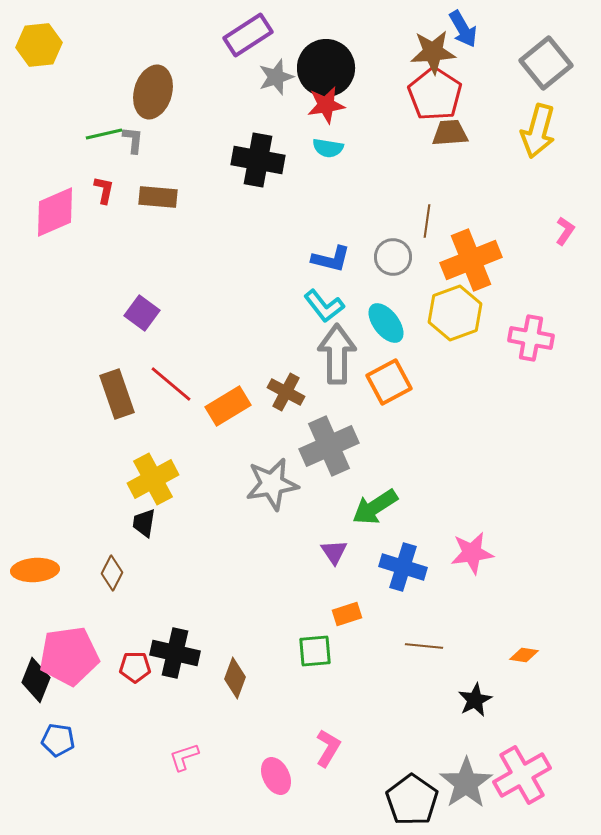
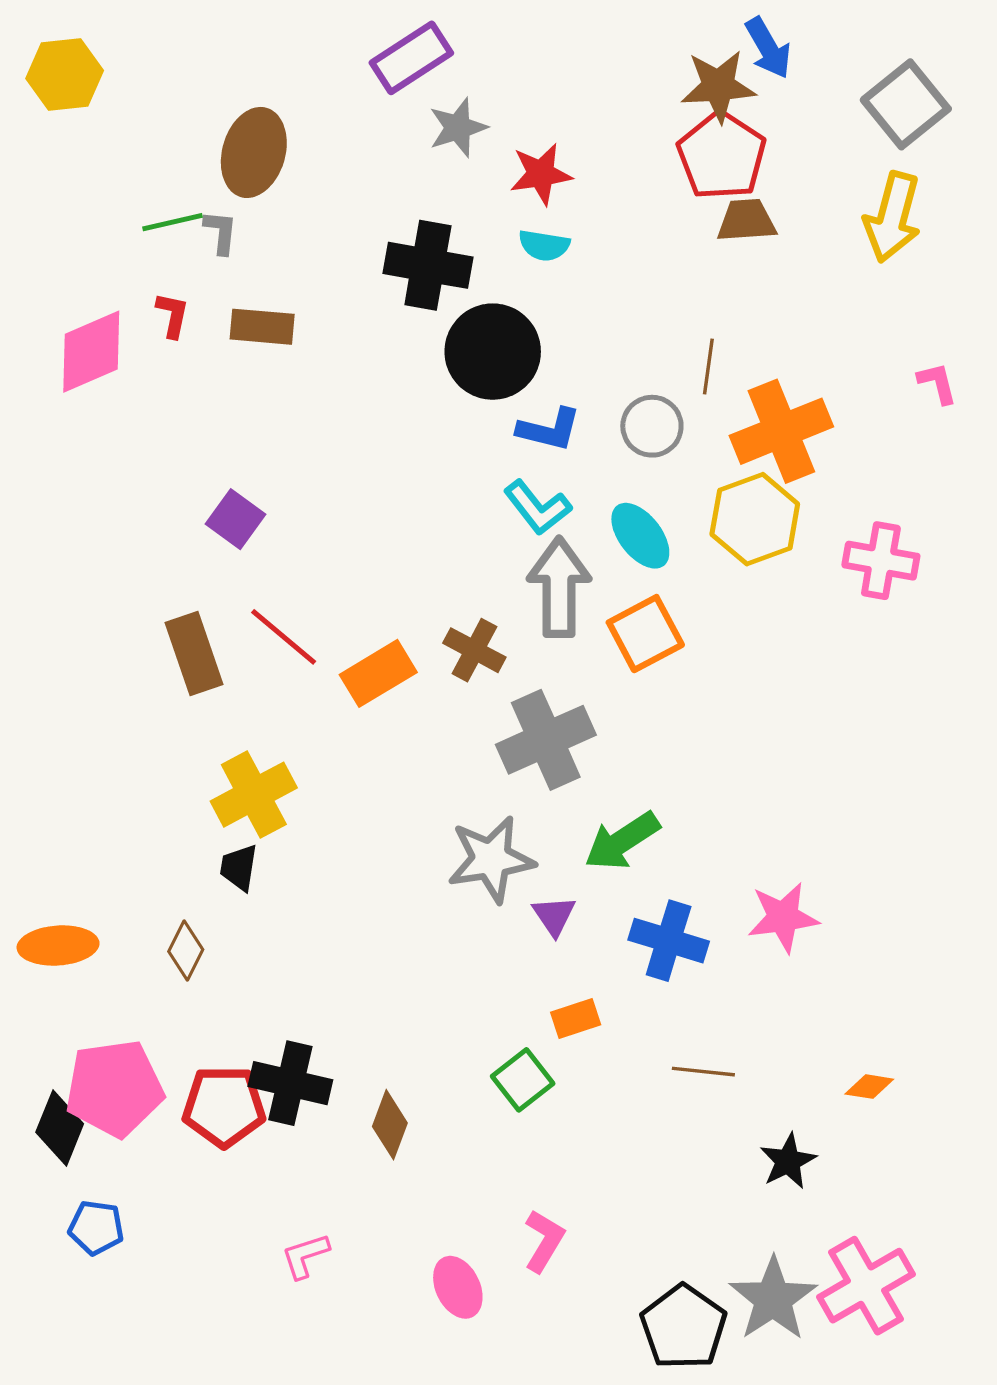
black circle: (326, 68) -> (493, 352), moved
pink L-shape: (565, 231) -> (937, 383), turned -48
gray star: (272, 484) -> (491, 859), moved
green square: (315, 651) -> (523, 1080), turned -33
red pentagon: (135, 667) -> (224, 1106), size x1.6

